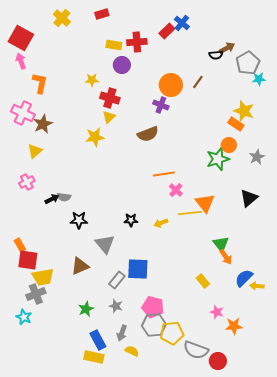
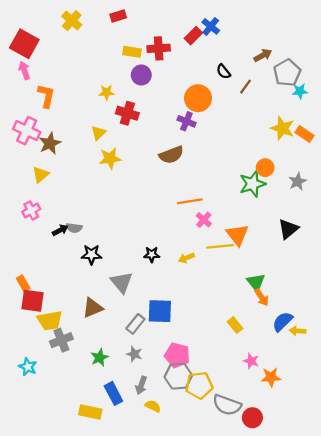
black semicircle: (216, 55) -> (223, 72), moved, turned 56
brown line: (198, 82) -> (245, 87), moved
yellow triangle: (109, 117) -> (98, 133), moved
orange rectangle: (236, 124) -> (305, 134), moved
gray cross: (36, 294) -> (61, 340), moved
yellow rectangle: (94, 357) -> (90, 412), moved

